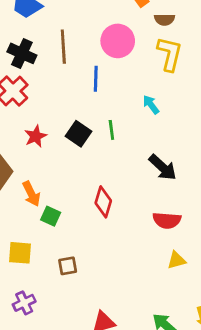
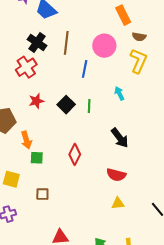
green square: (51, 216) -> (37, 158), turned -32

